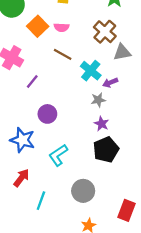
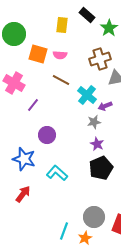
orange square: (38, 26) -> (38, 54), turned -30
brown cross: (105, 32) -> (100, 59), turned 30
cyan L-shape: (58, 155) -> (57, 173), turned 75
gray circle: (83, 191) -> (94, 217), moved
cyan line: (41, 201) -> (64, 231), moved

